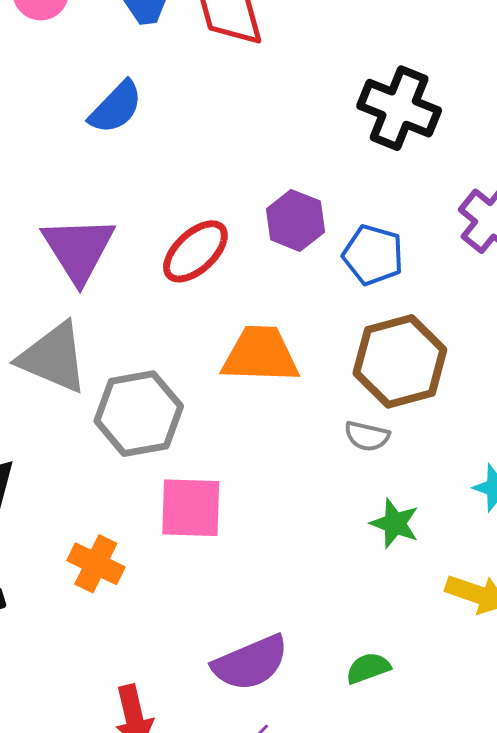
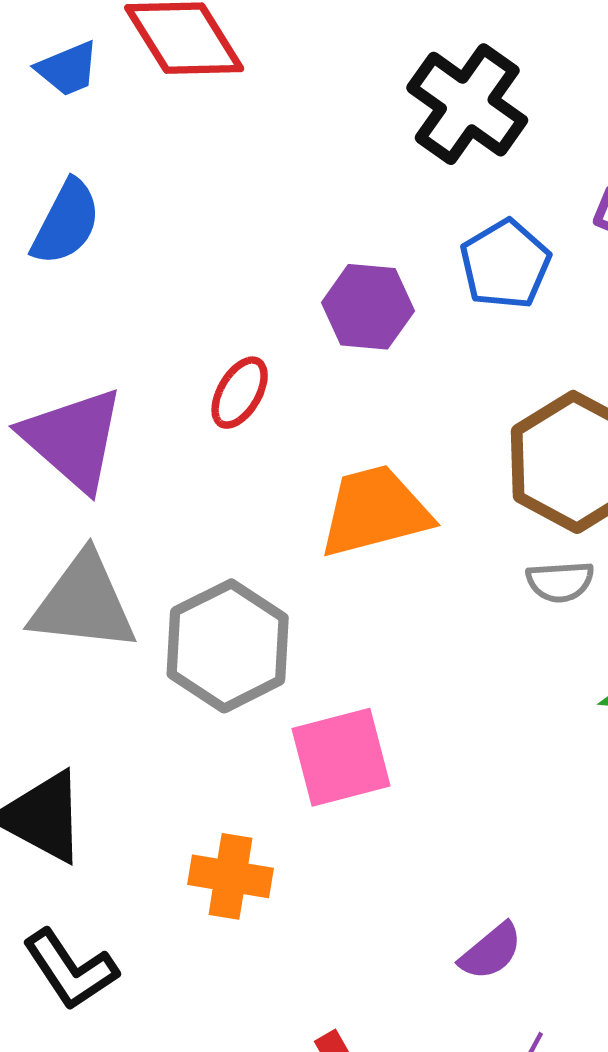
black cross: (399, 108) -> (467, 104), turned 30
red ellipse: (195, 251) -> (240, 393), size x0.7
blue pentagon: (373, 255) -> (505, 264), moved, turned -30
purple semicircle: (250, 663) -> (491, 951), size x0.6

